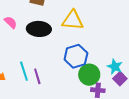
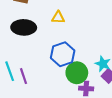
yellow triangle: (73, 20) -> (58, 17), size x0.6

